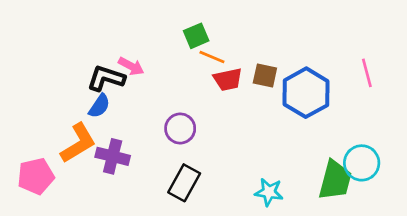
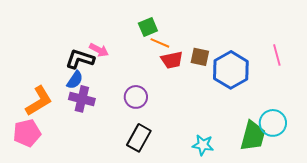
orange L-shape: (78, 143) -> (39, 101), moved
purple cross: (113, 156) -> (82, 99), moved

